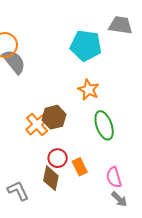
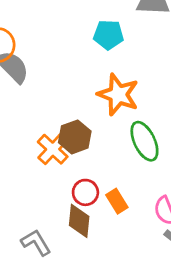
cyan pentagon: (86, 46) -> (108, 35), size x0.7
orange star: (88, 90) -> (118, 94), size x1.4

